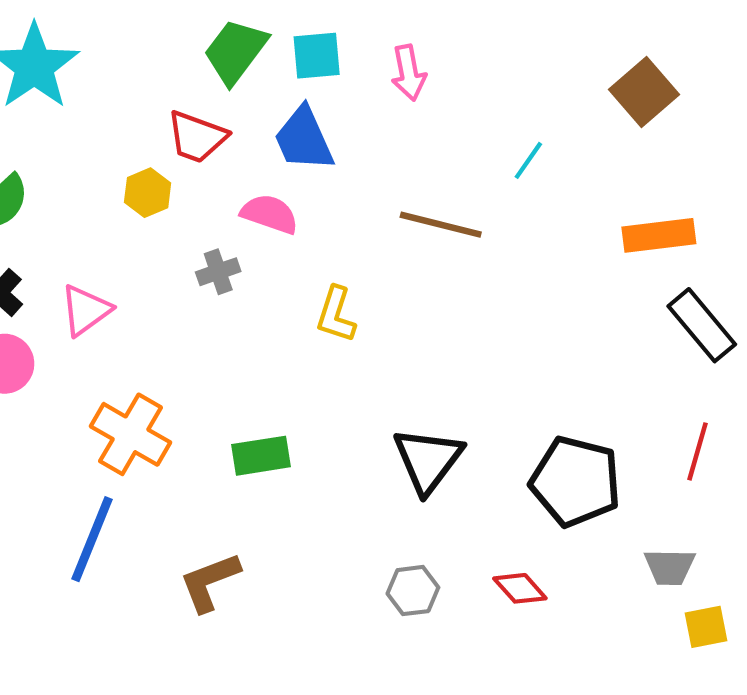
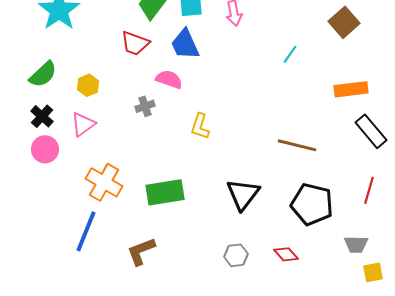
yellow hexagon: (148, 193) -> (88, 85), moved
brown line: (441, 225) -> (297, 145), moved
green rectangle: (261, 456) -> (165, 192), size x1.4

